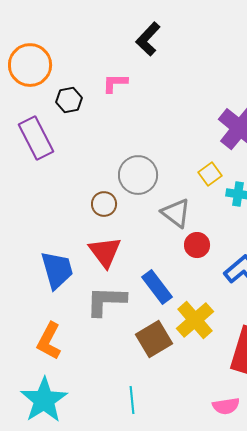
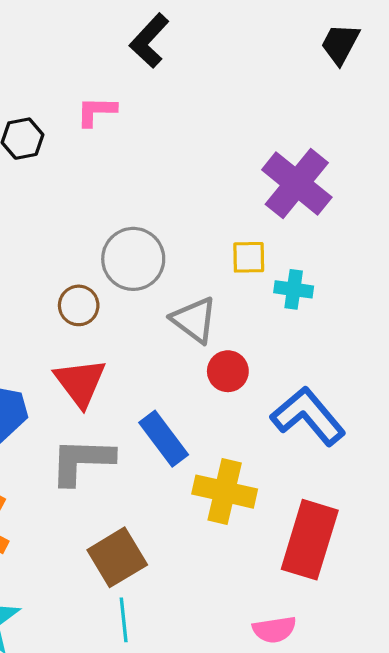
yellow square: (210, 174) -> (249, 257), turned 35
yellow cross: (195, 320) -> (225, 492), turned -36
brown square: (154, 339) -> (117, 557), moved

